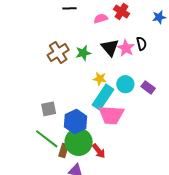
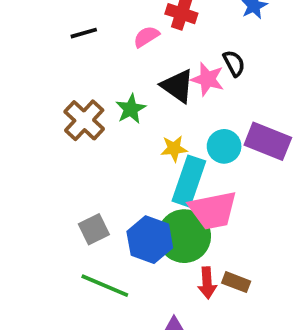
purple rectangle: (148, 87) -> (268, 141), size x1.6
green circle: (79, 142) -> (184, 236), moved
brown rectangle: (64, 151) -> (236, 282), moved, turned -72
red arrow: (99, 151) -> (207, 283), turned 49

